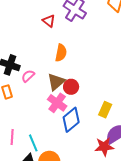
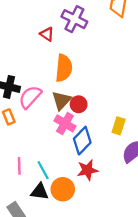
orange semicircle: (61, 53) -> (64, 68), size x1.4
pink semicircle: (28, 76) -> (30, 97), size x1.6
red star: (104, 147) -> (87, 170), moved

